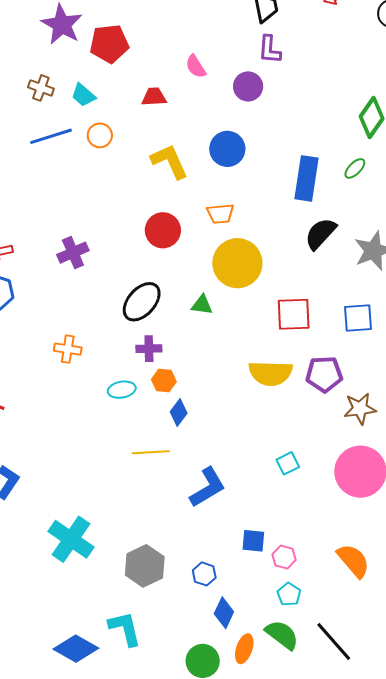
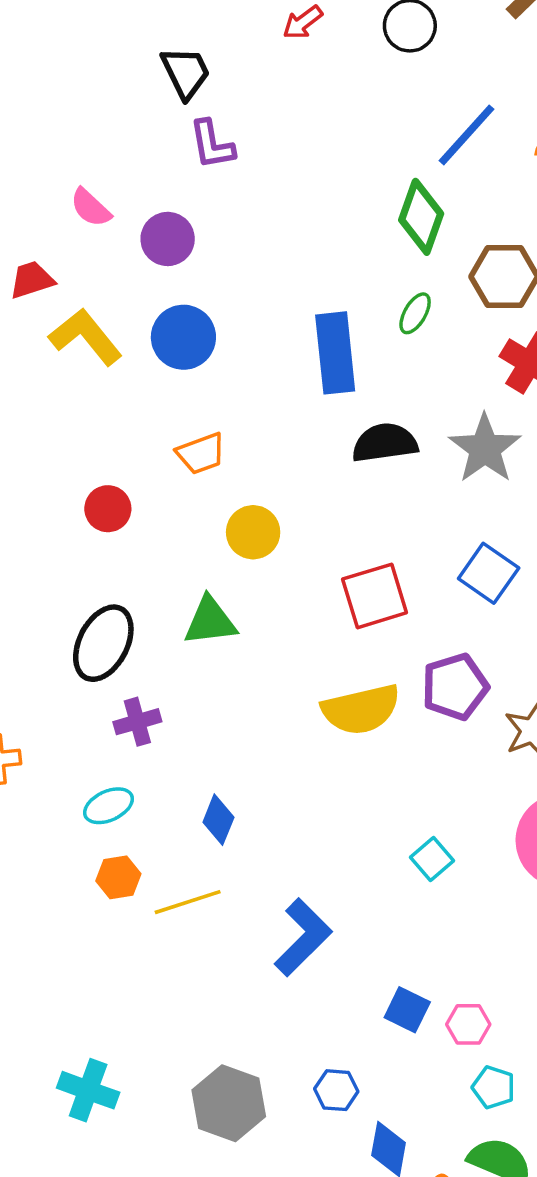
purple circle: (248, 86) -> (168, 239), moved
yellow L-shape: (169, 161) -> (86, 337), moved
red circle: (163, 230) -> (108, 509), size x0.7
black semicircle: (321, 234) -> (385, 443), turned 54
yellow circle: (237, 263) -> (253, 532), size x0.6
green triangle: (202, 305) -> (210, 621), size x1.4
blue square: (358, 318) -> (489, 573), turned -36
orange hexagon: (164, 381) -> (118, 877), moved
cyan cross: (71, 539) -> (88, 1090), size x0.7
blue square: (253, 541) -> (407, 1010), turned 35

